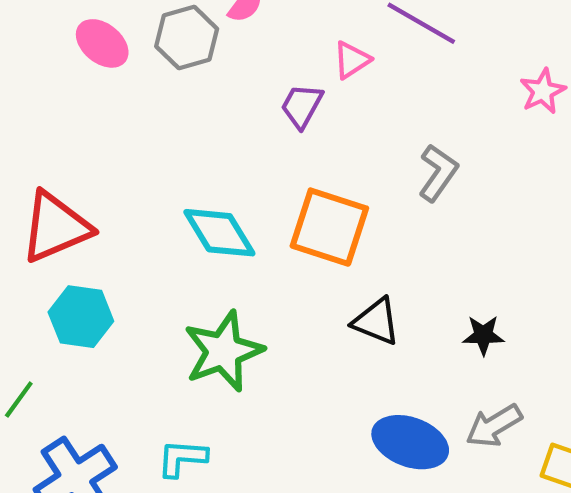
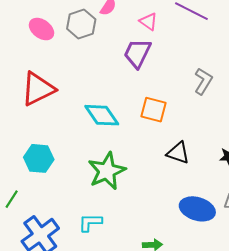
pink triangle: (352, 60) -> (148, 22), moved, turned -48
purple trapezoid: (302, 106) -> (137, 53), size x1.4
red triangle: (56, 227) -> (38, 89), moved
orange square: (329, 227) -> (153, 110), size x0.7

